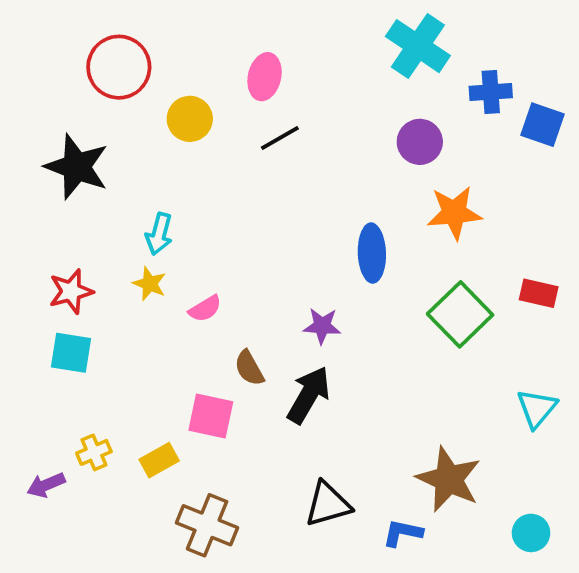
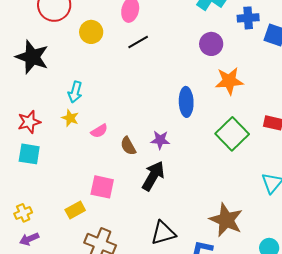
brown semicircle: (249, 368) -> (128, 146), moved
yellow cross: (94, 452) -> (23, 213), moved
purple arrow: (46, 485) -> (29, 239), moved

